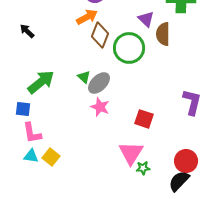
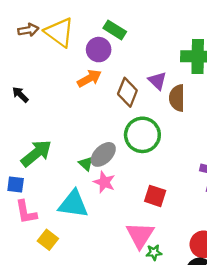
brown diamond: (100, 35) -> (127, 92), moved
green circle: (129, 48) -> (142, 135), moved
green triangle: (84, 77) -> (86, 164), moved
cyan triangle: (31, 156) -> (73, 204), moved, size x1.8

